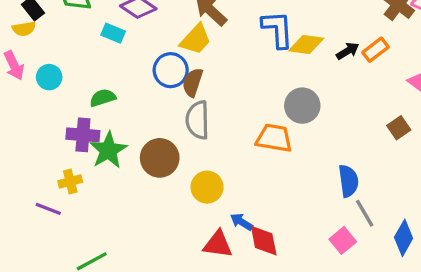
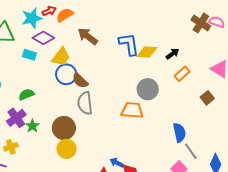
yellow trapezoid: (196, 39) -> (61, 57), moved
orange rectangle: (376, 50) -> (182, 74), moved
brown semicircle: (193, 82) -> (80, 81), turned -60
purple cross: (83, 135) -> (16, 118), turned -36
green star: (108, 150) -> (32, 126), size x0.6
yellow circle: (207, 187) -> (67, 149), moved

